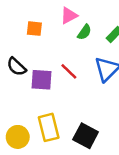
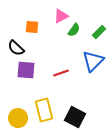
black semicircle: (17, 67) -> (16, 48), moved
red line: (69, 71) -> (61, 73), moved, turned -63
purple square: (42, 80) -> (26, 70), moved

